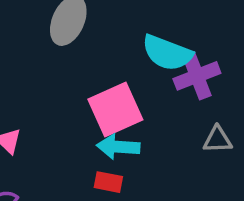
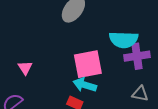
cyan semicircle: (167, 53) -> (124, 40), turned -32

